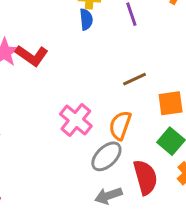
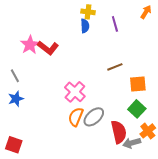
orange semicircle: (120, 125) -> (76, 117), moved
gray arrow: (108, 196) -> (132, 143), moved

